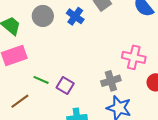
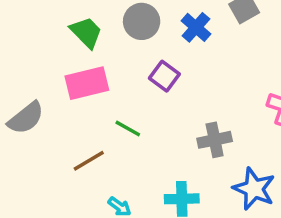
gray cross: (111, 81) -> (215, 140), moved
purple square: (65, 85) -> (164, 76), moved

